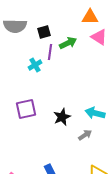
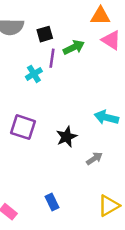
purple square: (26, 109) -> (23, 127), turned 30
cyan arrow: (95, 113) -> (106, 117), moved

